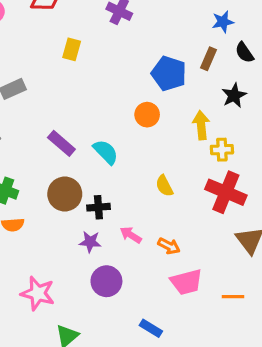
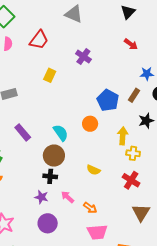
purple rectangle: (61, 143) -> (23, 132), moved
cyan semicircle: (106, 152) -> (61, 133), moved
yellow semicircle: (164, 186) -> (93, 170), turned -48
red cross: (226, 192) -> (131, 180), size x0.7
brown circle: (65, 194) -> (54, 156), moved

